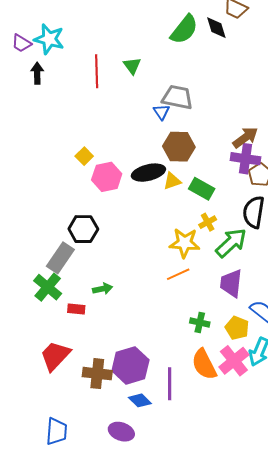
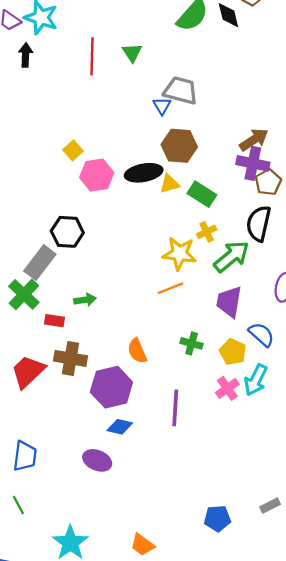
pink cross: (234, 361) -> (227, 388), size x0.7
orange semicircle: (204, 364) -> (137, 351), moved, size x0.7
brown cross: (97, 374) -> (71, 358), moved
purple line: (170, 384) -> (175, 408), moved
blue diamond: (140, 400) -> (120, 427), turned -35

